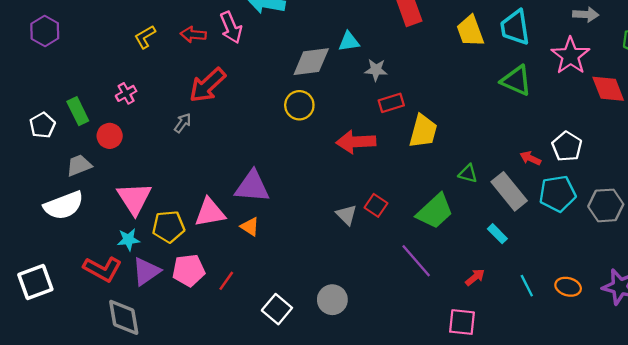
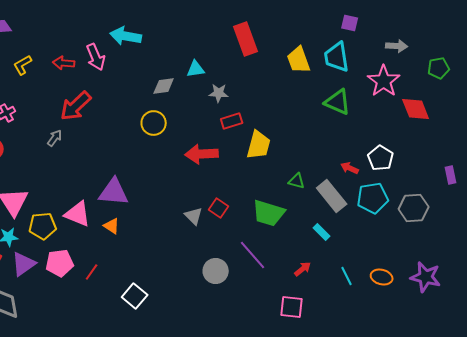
gray diamond: (311, 62) -> (164, 86), size x0.7
green trapezoid: (435, 211) -> (269, 213), turned 60
pink triangle: (210, 212) -> (78, 214), turned 32
gray circle: (332, 300) -> (216, 271), moved

